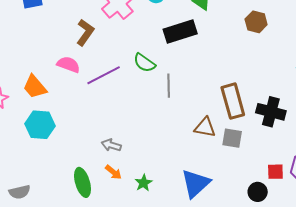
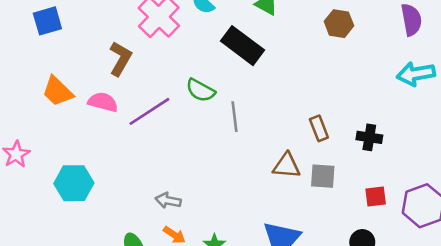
black rectangle: (180, 32) -> (242, 46), turned 60
orange trapezoid: (35, 87) -> (58, 91), moved
brown rectangle: (233, 101) -> (319, 128), size x0.6
black cross: (271, 112) -> (369, 137), size x0.7
red square: (275, 172) -> (376, 196), moved

